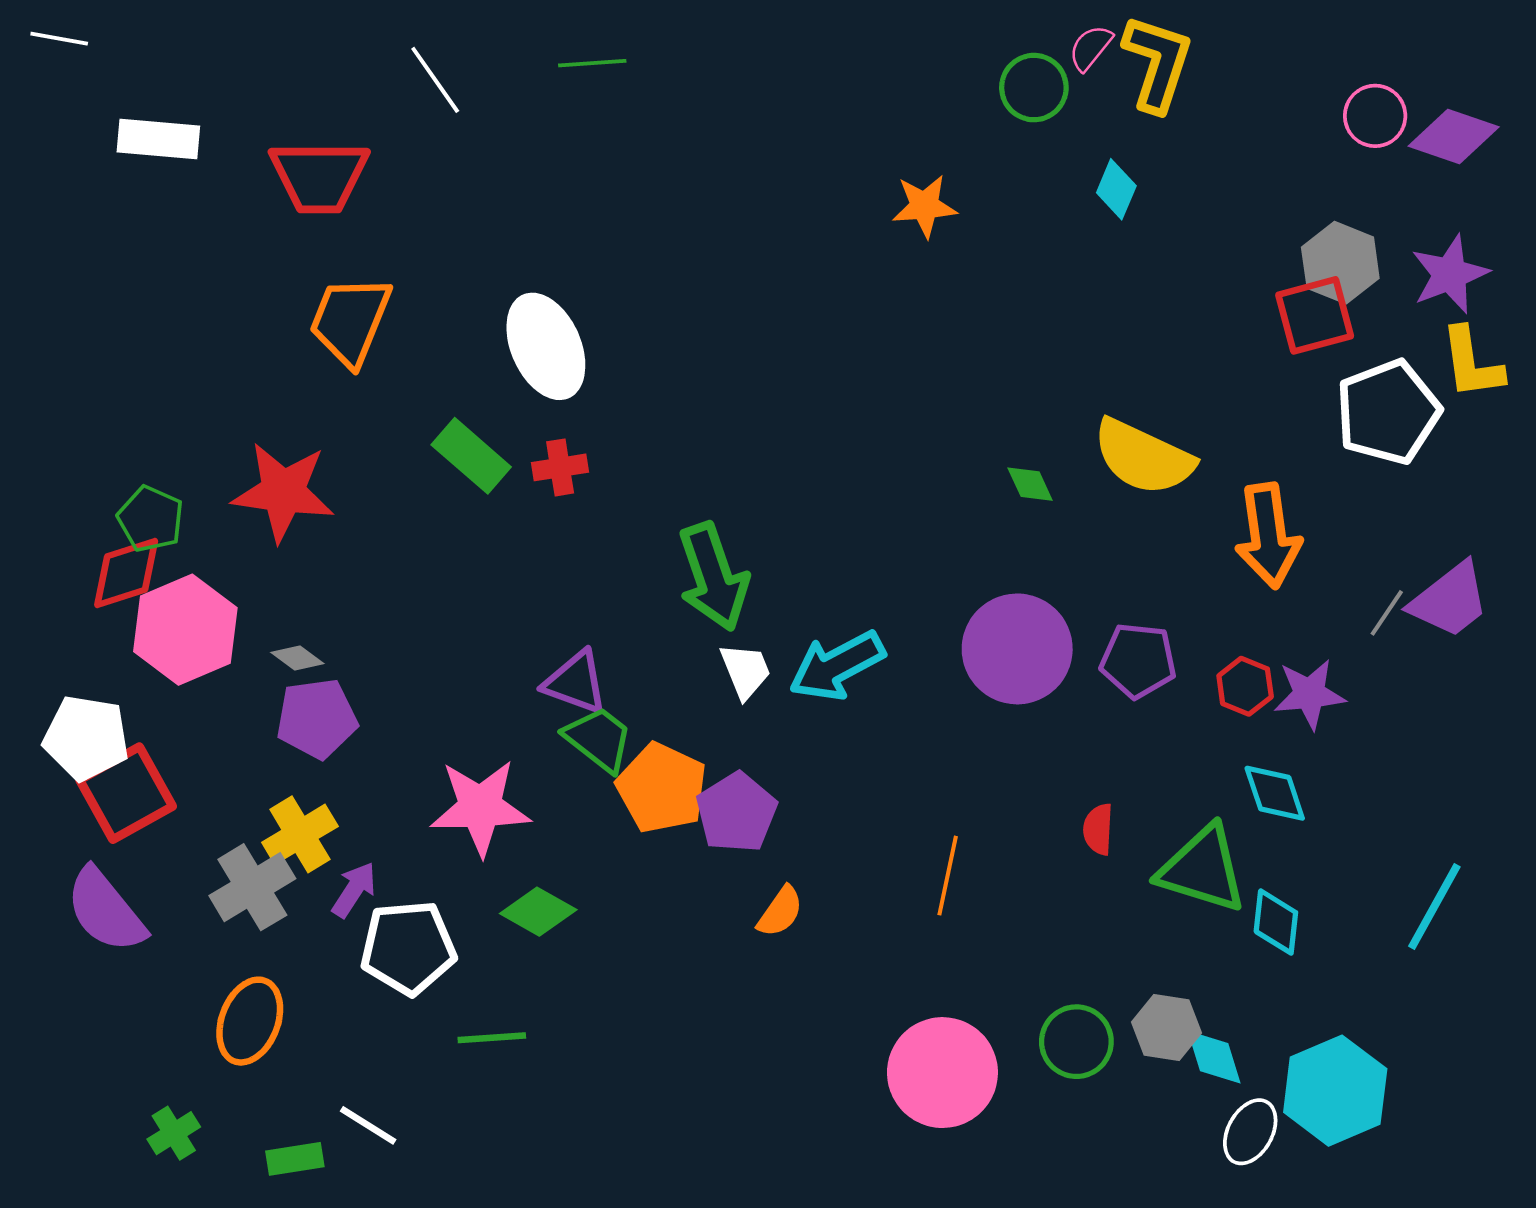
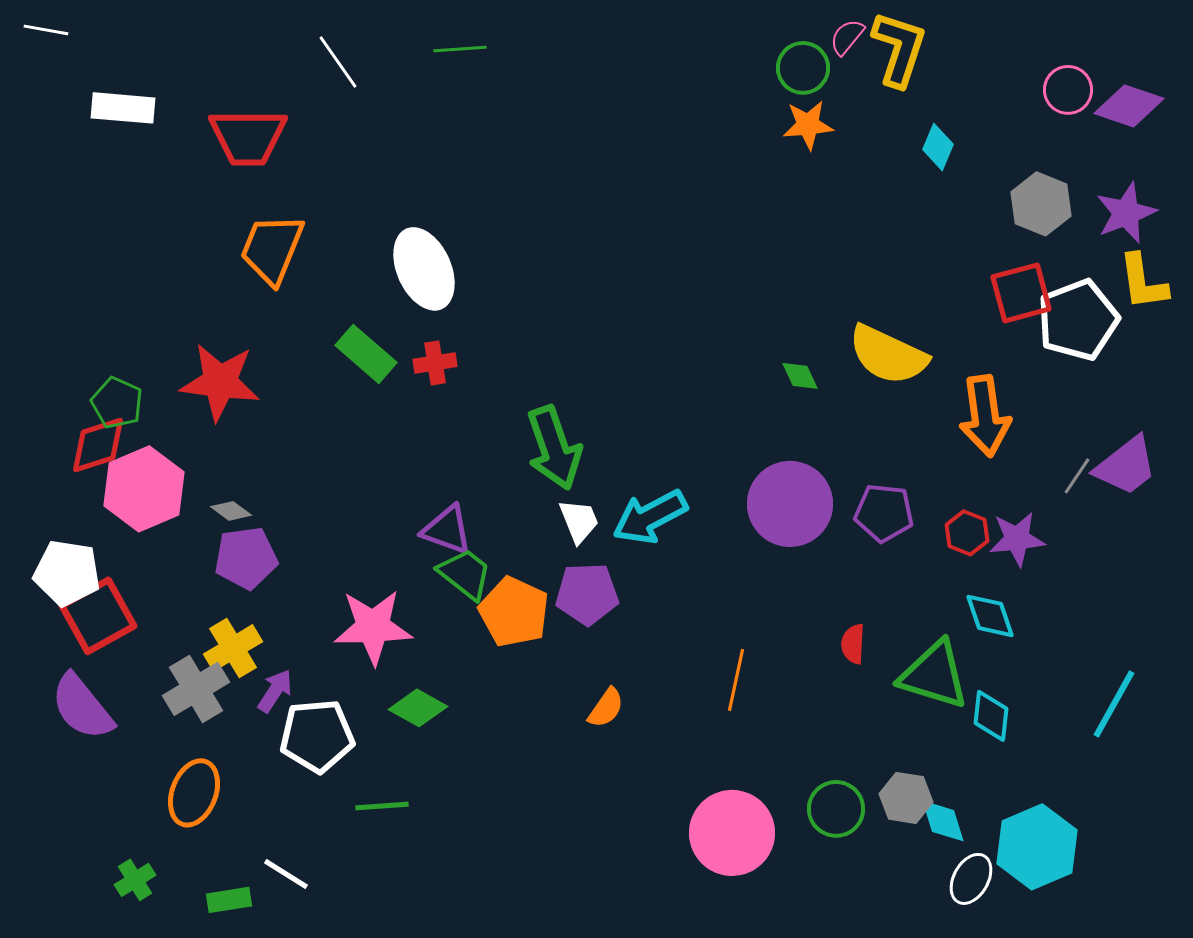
cyan diamond: (1116, 189) -> (938, 147), moved
orange star: (924, 206) -> (808, 125), moved
red square: (1315, 315) -> (1021, 293), moved
purple pentagon: (736, 812) -> (587, 594), moved, turned 30

